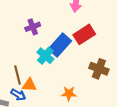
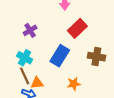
blue rectangle: (60, 45) -> (60, 56), moved
cyan cross: (45, 56) -> (25, 58), moved

